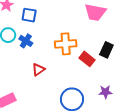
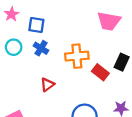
blue cross: (26, 41) -> (41, 48), moved

